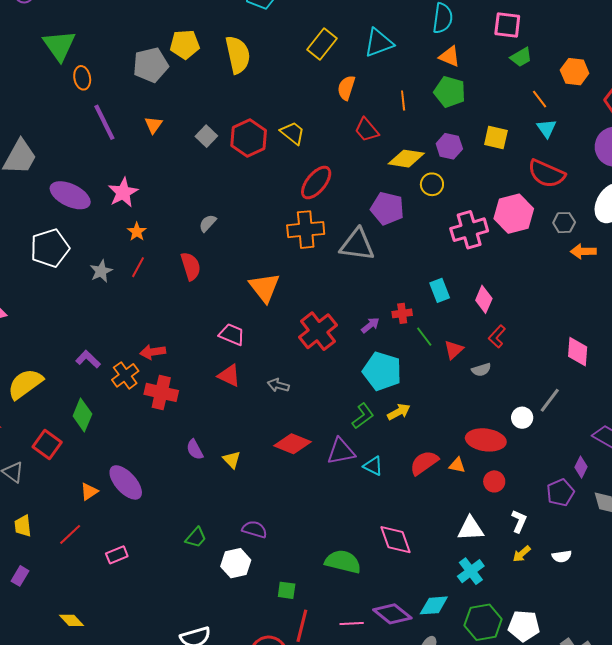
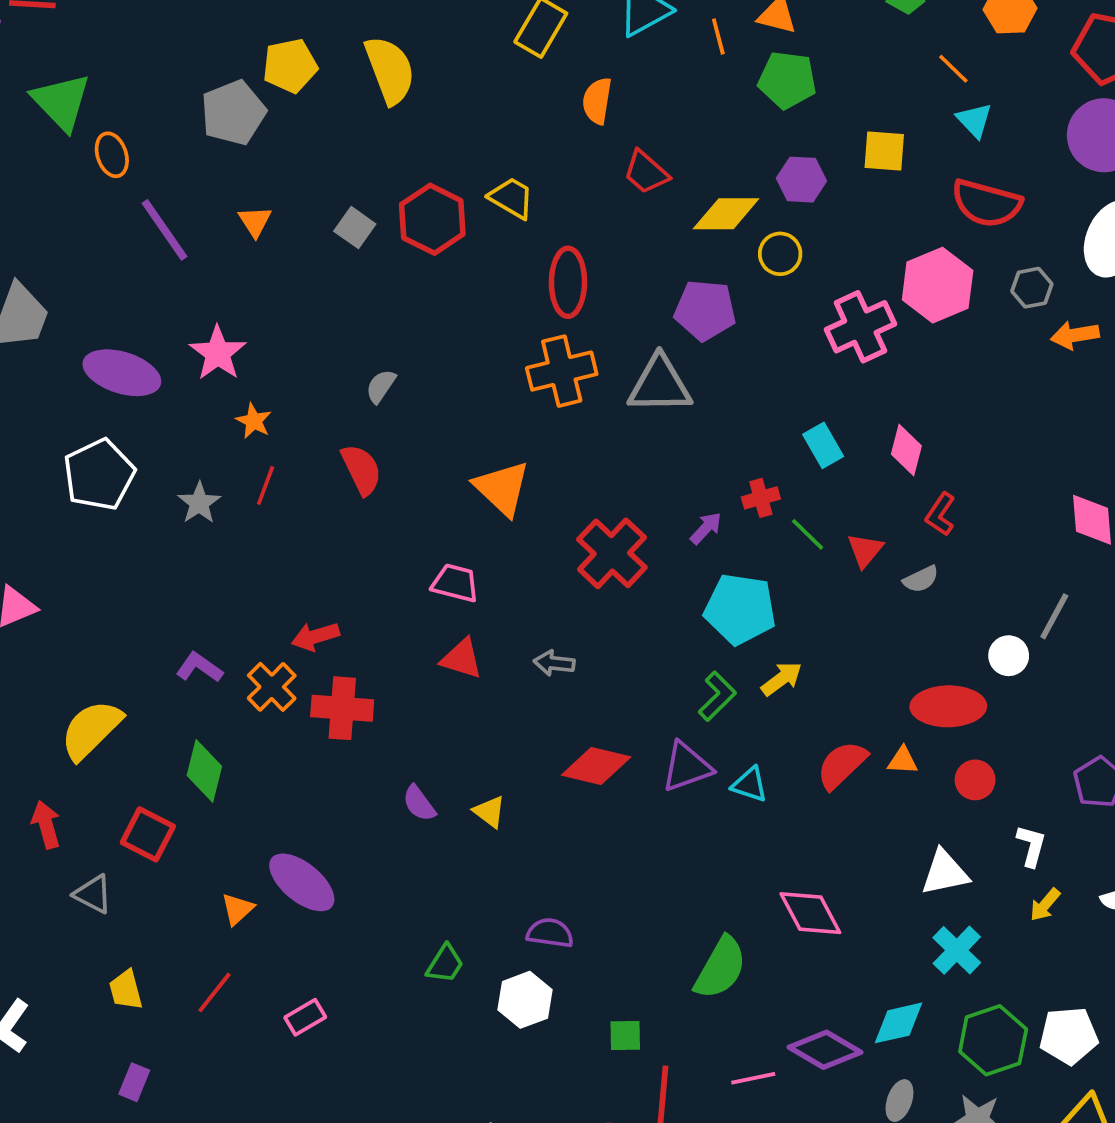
orange line: (403, 101) -> (718, 36), moved
red ellipse: (316, 183) -> (568, 282), turned -30
green semicircle: (343, 562) -> (720, 968), turned 114

